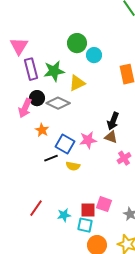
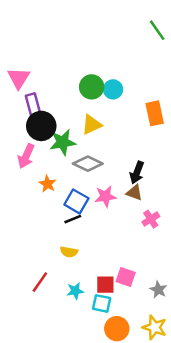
green circle: (77, 43) -> (92, 87), moved
green star: (54, 71) -> (63, 142), moved
black circle: (37, 98) -> (41, 126), moved, size x1.5
gray diamond: (58, 103) -> (88, 164), moved
black line: (51, 158) -> (73, 219), moved
yellow semicircle: (73, 166) -> (69, 252), moved

